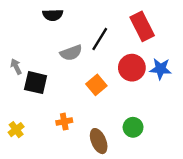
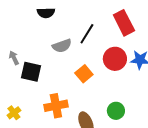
orange cross: (64, 122) -> (56, 106), size x1.6

